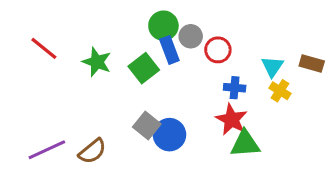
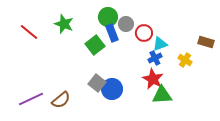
green star: (97, 62) -> (64, 24), moved
cyan triangle: (272, 67) -> (160, 44), moved, turned 35
blue cross: (235, 88) -> (155, 58), turned -32

